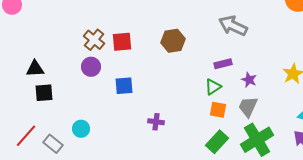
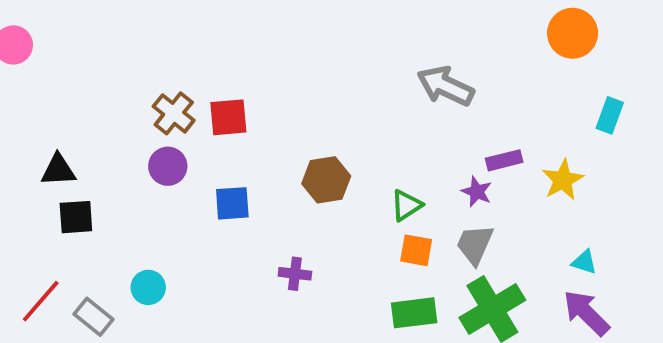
brown hexagon: (173, 41) -> (326, 180), moved
purple rectangle: (223, 64) -> (504, 160), moved
green rectangle: (217, 142) -> (414, 313), turned 40

